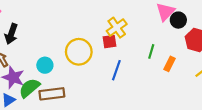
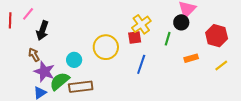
black circle: (178, 20) -> (181, 22), moved
green line: (151, 51) -> (168, 39), moved
orange rectangle: (170, 64) -> (191, 58), turned 48

